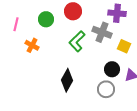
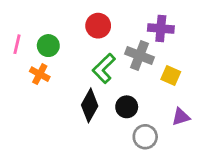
green circle: (46, 19) -> (48, 46), moved
black circle: (112, 69) -> (127, 107), moved
black diamond: (67, 80) -> (90, 105), moved

